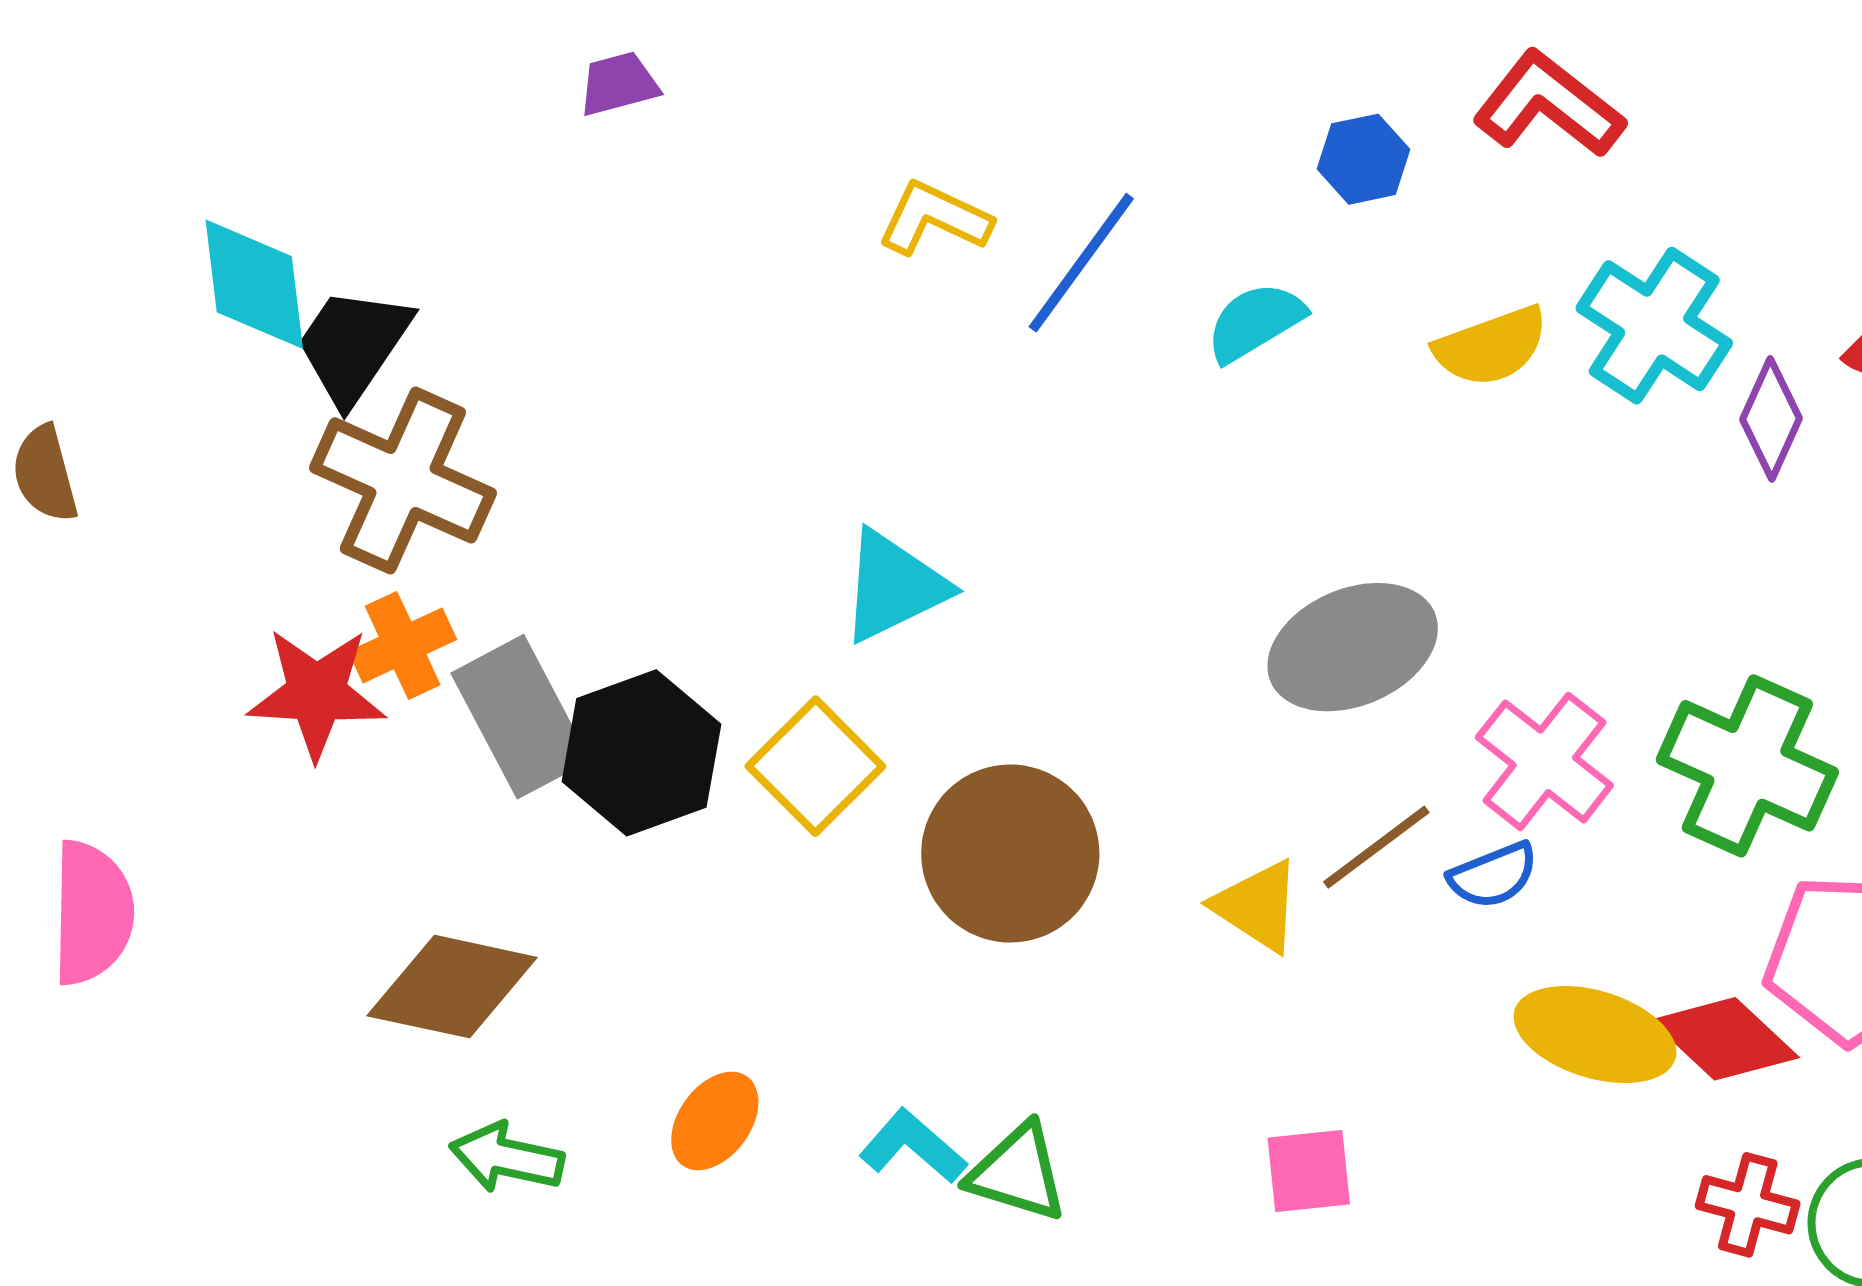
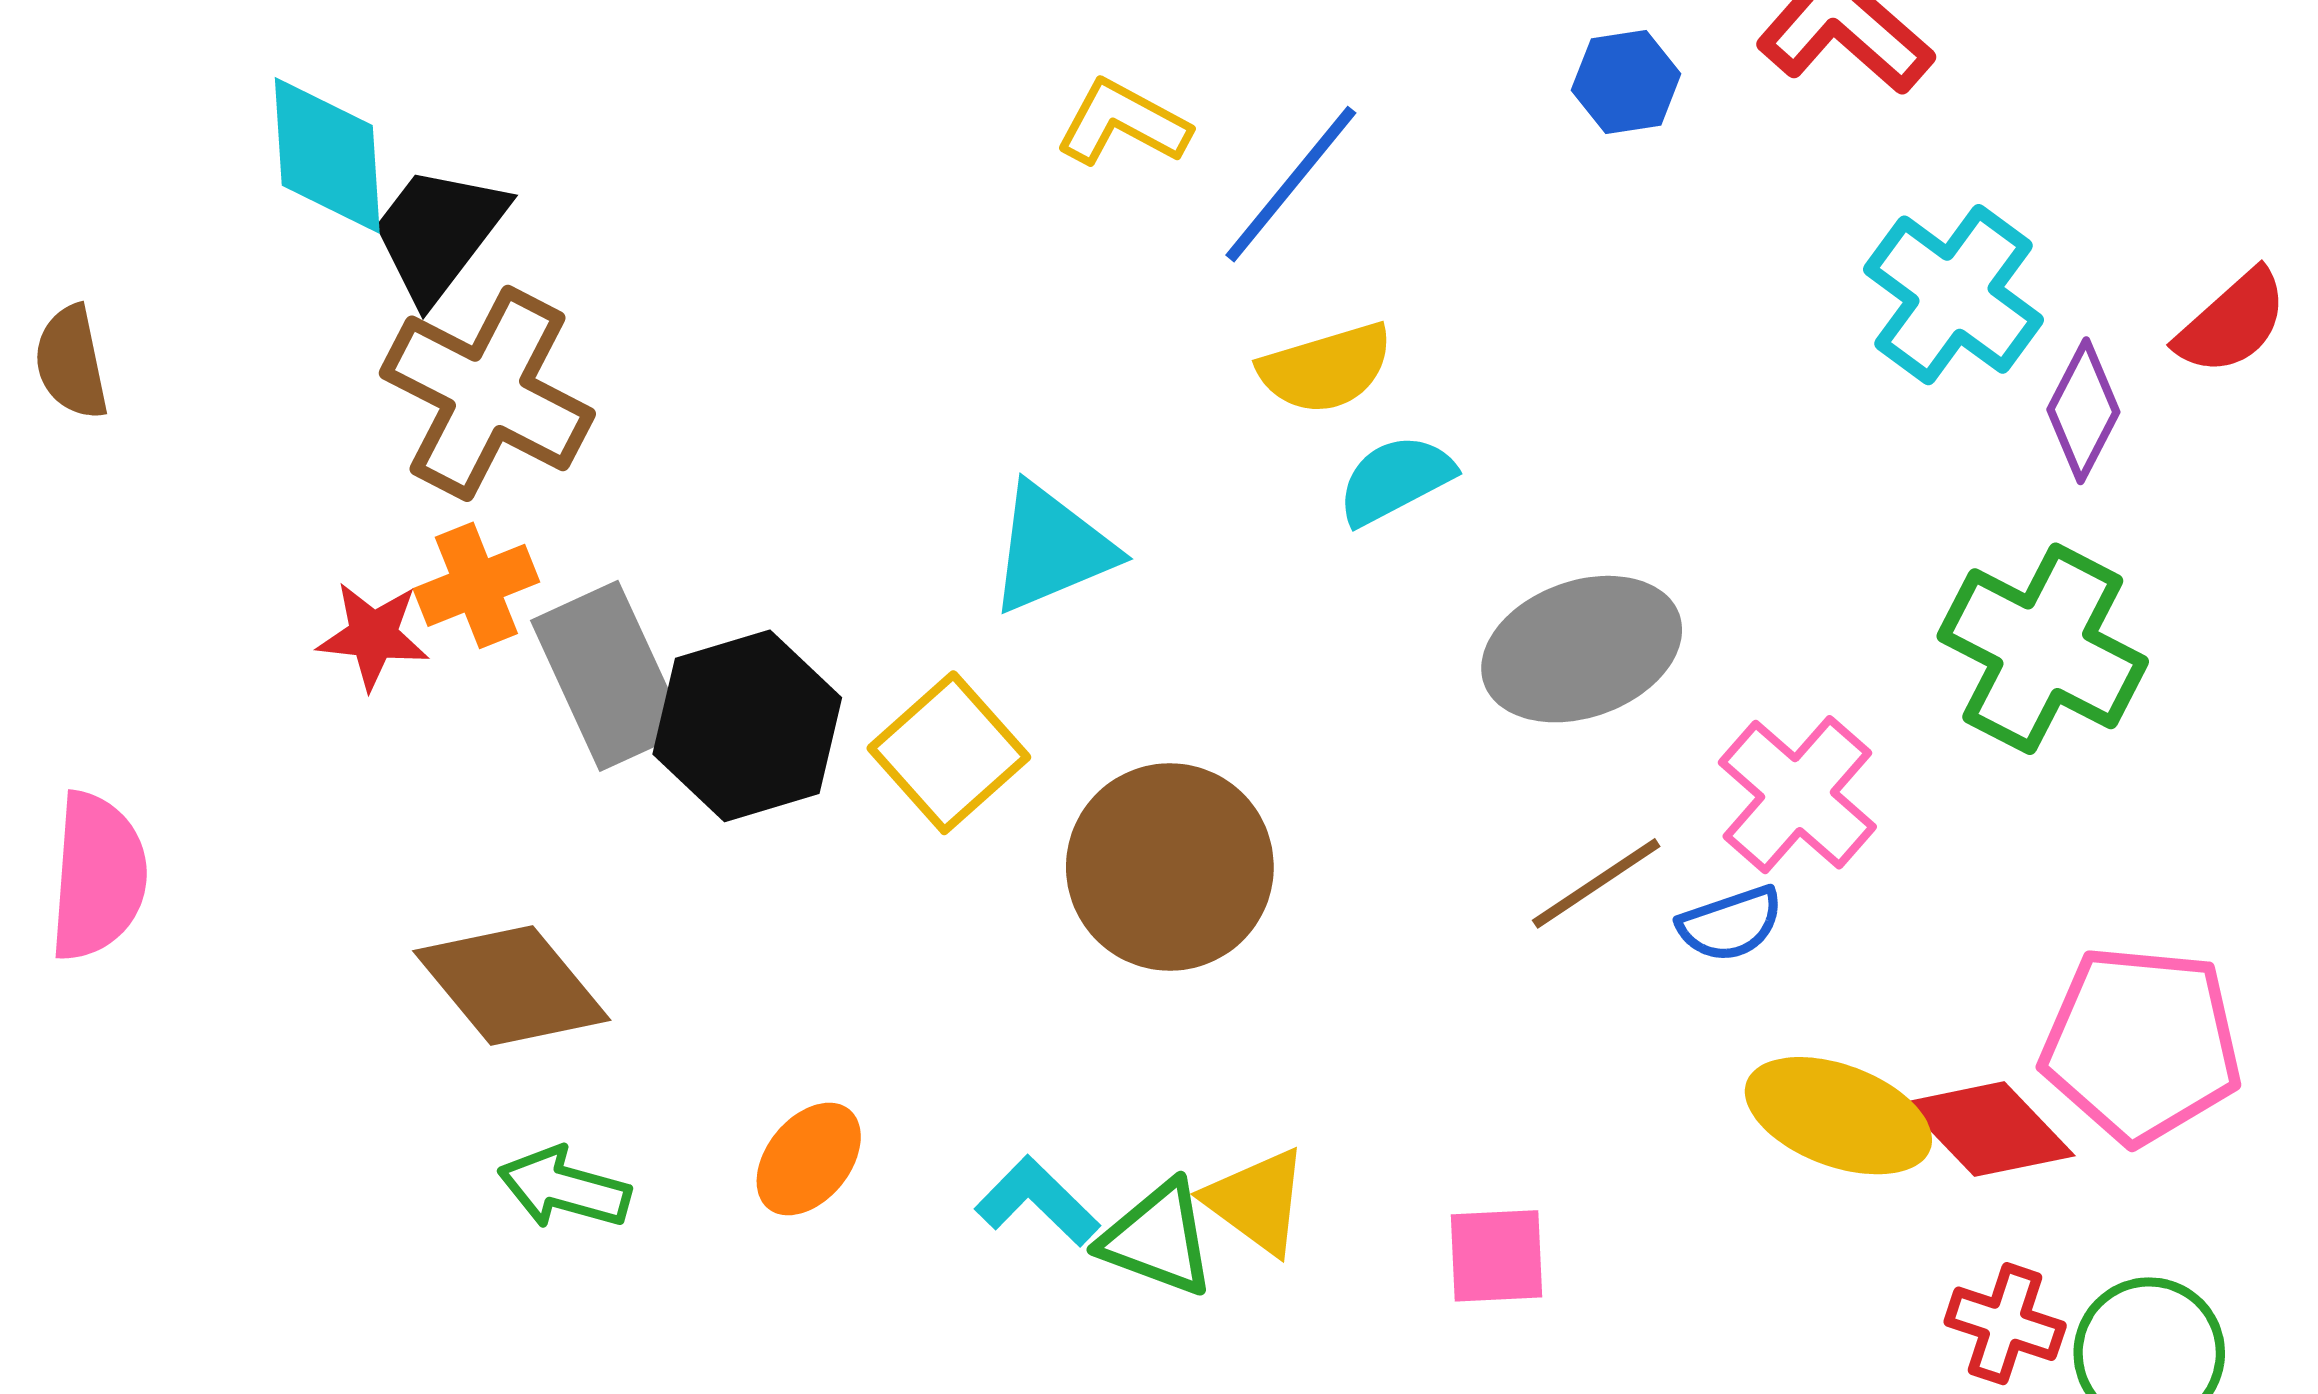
cyan semicircle: (1255, 322) -> (1395, 480), moved
yellow semicircle: (1491, 346) -> (1326, 368), moved
red star: (317, 693) -> (373, 635), size x0.7
green cross: (1747, 766) -> (2043, 649), moved
yellow triangle: (1257, 906) -> (1257, 1201), moved
brown diamond: (452, 987) -> (512, 985), turned 35

